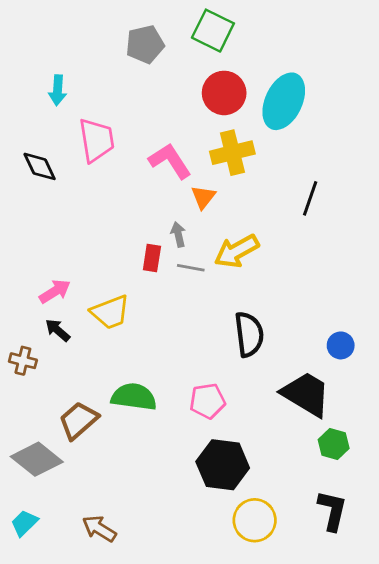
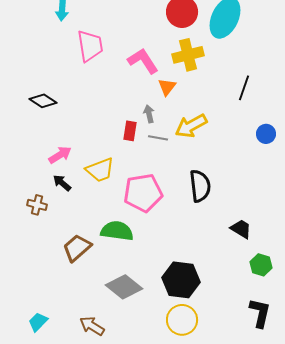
black diamond: (40, 166) -> (43, 101), moved, turned -32
blue circle: (341, 345) -> (266, 134), moved
black trapezoid: (306, 394) -> (241, 229), size x0.6
pink pentagon: (207, 401) -> (143, 193), moved, size x1.5
gray diamond: (37, 459) -> (124, 287), moved
yellow circle: (255, 520) -> (182, 320), moved

